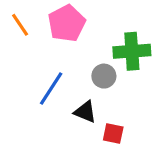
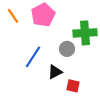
black triangle: (85, 112) -> (55, 72), turned -49

